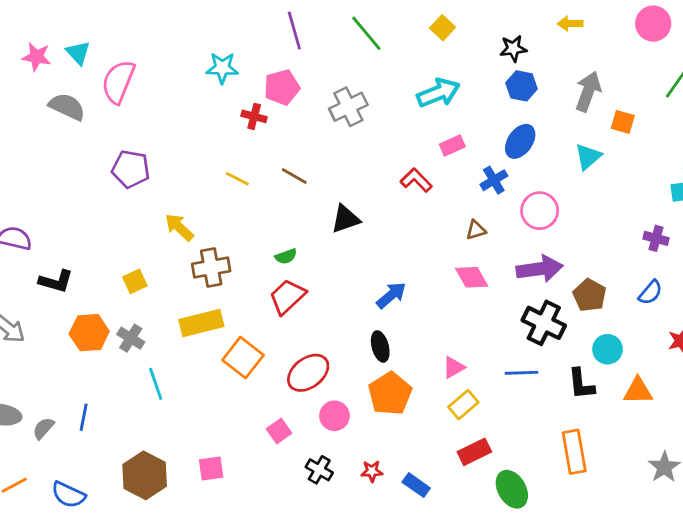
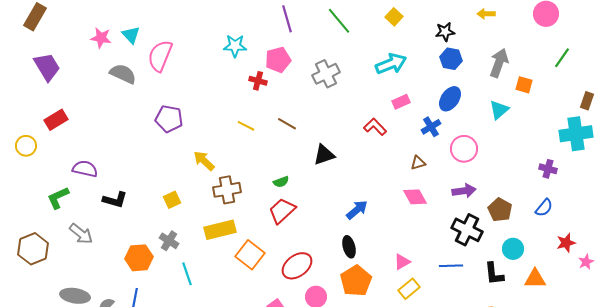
purple arrow: (540, 269) -> (464, 191), size x0.7
orange hexagon: (89, 333) -> (139, 258), moved

